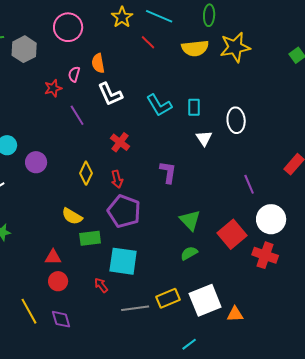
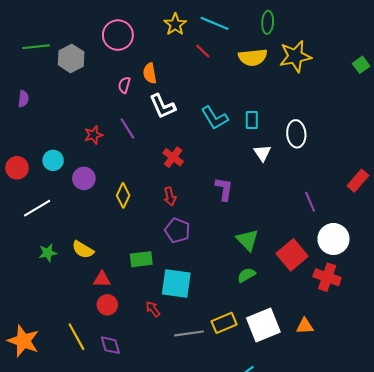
red star: (53, 88) -> (93, 135), moved
yellow diamond: (86, 173) -> (123, 195), moved
purple pentagon: (124, 211) -> (177, 230), size x0.7
yellow semicircle: (72, 216) -> (83, 250), moved
orange triangle: (235, 314) -> (305, 326), moved

